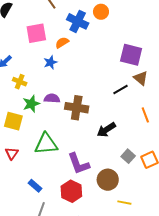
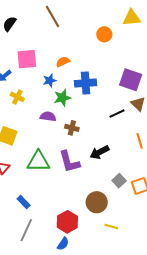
blue cross: (78, 21) -> (86, 83), moved, turned -35
pink square: (36, 33) -> (27, 59), moved
green star: (31, 104) -> (62, 98), moved
brown cross: (77, 108) -> (72, 128), size x0.6
purple L-shape: (79, 164) -> (69, 162), moved
red hexagon: (71, 191) -> (67, 222), moved

